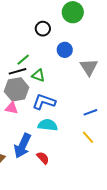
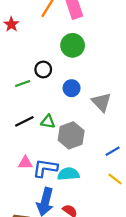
green line: (23, 60) -> (23, 83), moved, turned 32
gray hexagon: (17, 89) -> (71, 135), moved
blue L-shape: (44, 102) -> (45, 168), moved

